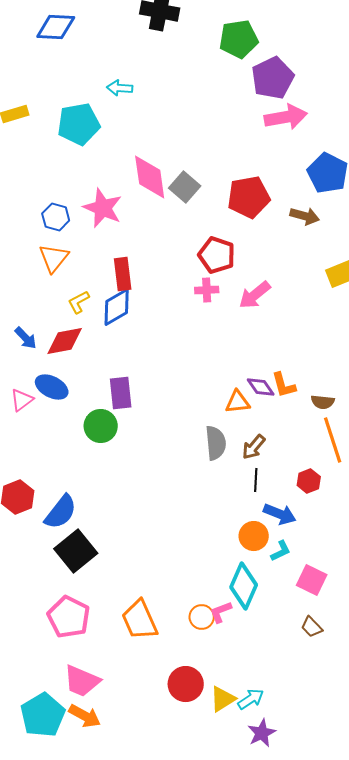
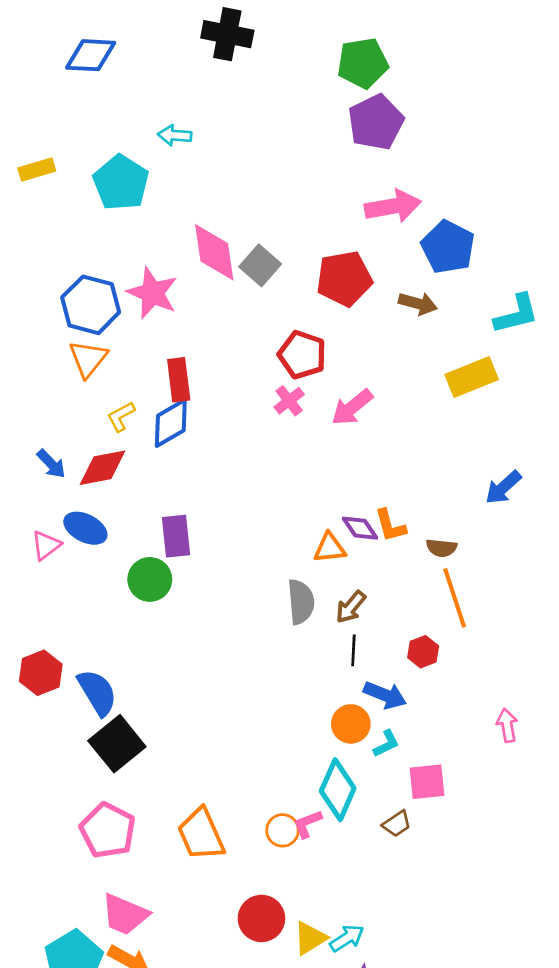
green pentagon: (239, 39) -> (363, 63), moved
pink arrow: (286, 117) -> (393, 206), moved
cyan pentagon: (79, 124) -> (121, 183), turned -30
blue hexagon: (56, 217) -> (91, 305), size x1.6
pink cross: (207, 290) -> (289, 401), turned -35
blue semicircle: (61, 512) -> (97, 692), turned -69
pink square: (312, 580) -> (427, 782), turned -32
brown trapezoid: (312, 627) -> (397, 824), moved, turned -80

